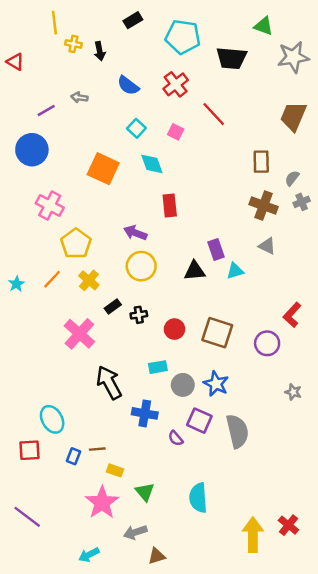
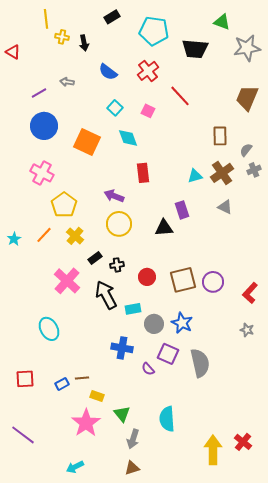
blue circle: (32, 150) -> (44, 126), moved
brown cross: (264, 206) -> (222, 173), turned 35
cyan triangle: (235, 271) -> (195, 176), moved
red L-shape: (292, 315) -> (250, 293), moved
brown square: (217, 333) -> (183, 280), turned -32
purple circle: (267, 343) -> (213, 282), moved
black arrow: (109, 383) -> (106, 295), moved
cyan ellipse: (52, 419) -> (49, 329), moved
blue rectangle: (73, 456) -> (62, 384), turned 40
gray arrow: (135, 532) -> (133, 439), moved, turned -54

